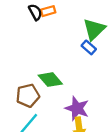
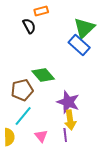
black semicircle: (35, 12) -> (29, 26), moved
blue rectangle: (89, 47) -> (79, 45), size x1.5

